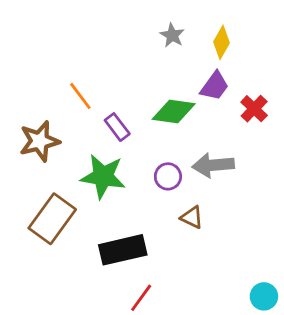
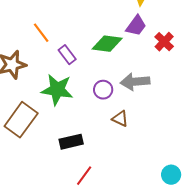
black rectangle: (123, 250) -> (71, 142), size x0.7

